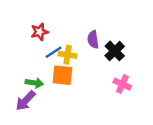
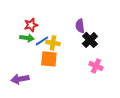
purple semicircle: (93, 40) -> (80, 26), moved
green arrow: (34, 83) -> (27, 38), moved
purple arrow: (25, 101) -> (20, 79), turned 36

